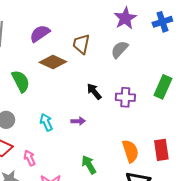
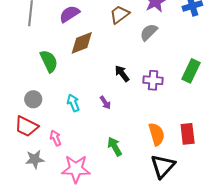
brown trapezoid: (81, 44) -> (120, 15), moved, turned 40
brown diamond: (53, 62) -> (82, 43), turned -48
purple arrow: (78, 121) -> (105, 103), turned 56

